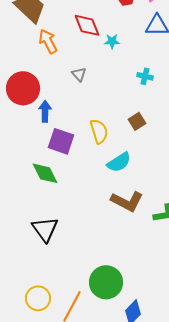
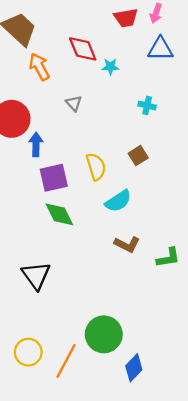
purple square: (61, 141) -> (54, 178), turned -32
green diamond: (45, 173) -> (59, 214), moved
brown L-shape: (127, 201) -> (127, 244), size x0.7

